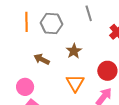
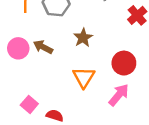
pink circle: (25, 87) -> (18, 48), moved

